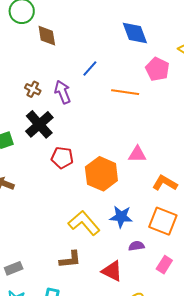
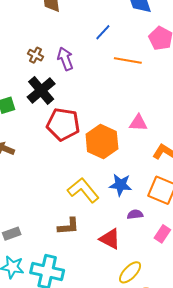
blue line: (90, 68) -> (103, 32), moved
red pentagon: (62, 158) -> (63, 124), size x1.5

